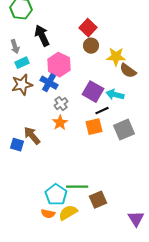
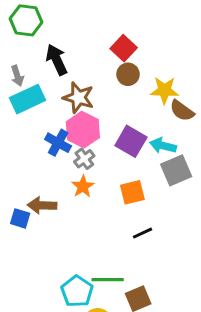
cyan rectangle: (22, 63) -> (27, 99), size x1.6
pink hexagon: (59, 65) -> (83, 130), moved
blue cross: (49, 83) -> (58, 143), moved
brown star: (22, 85) -> (78, 98), moved, turned 30
black line: (102, 111) -> (143, 233), moved
gray square: (124, 130) -> (176, 170), moved
brown arrow: (32, 136) -> (42, 205), turned -48

